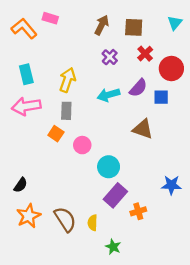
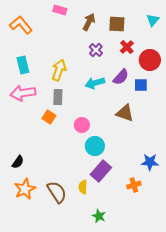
pink rectangle: (50, 18) -> (60, 10), moved
pink circle: (82, 145) -> (82, 125), moved
orange cross: (138, 211) -> (134, 185), moved
yellow semicircle: (93, 223) -> (83, 187), moved

